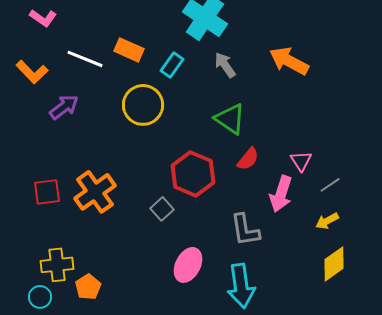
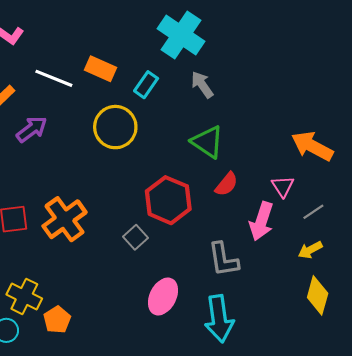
orange arrow: (289, 61) -> (312, 146), moved
yellow diamond: (334, 264) -> (318, 295), turned -39
yellow cross: (57, 265) -> (24, 296), turned 32

